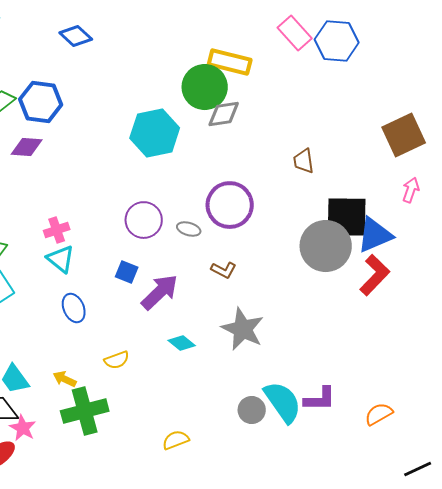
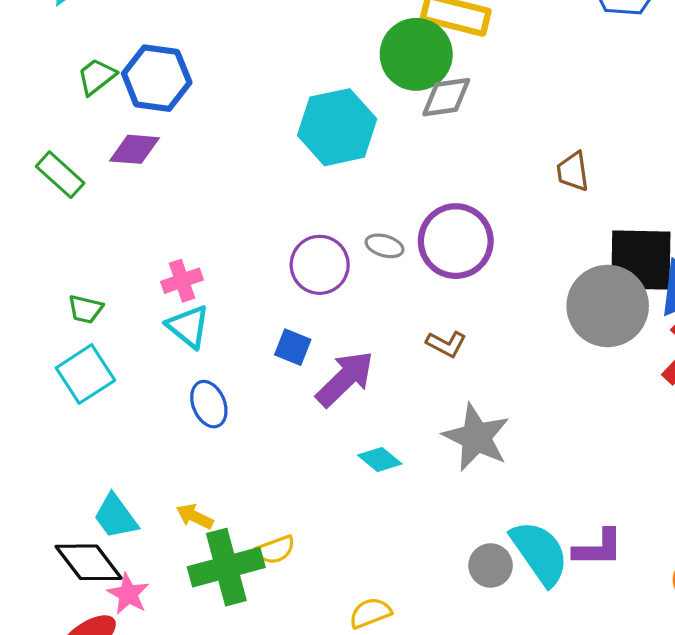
gray ellipse: (189, 229) -> (385, 246), moved
yellow semicircle: (117, 360) -> (275, 550), moved

